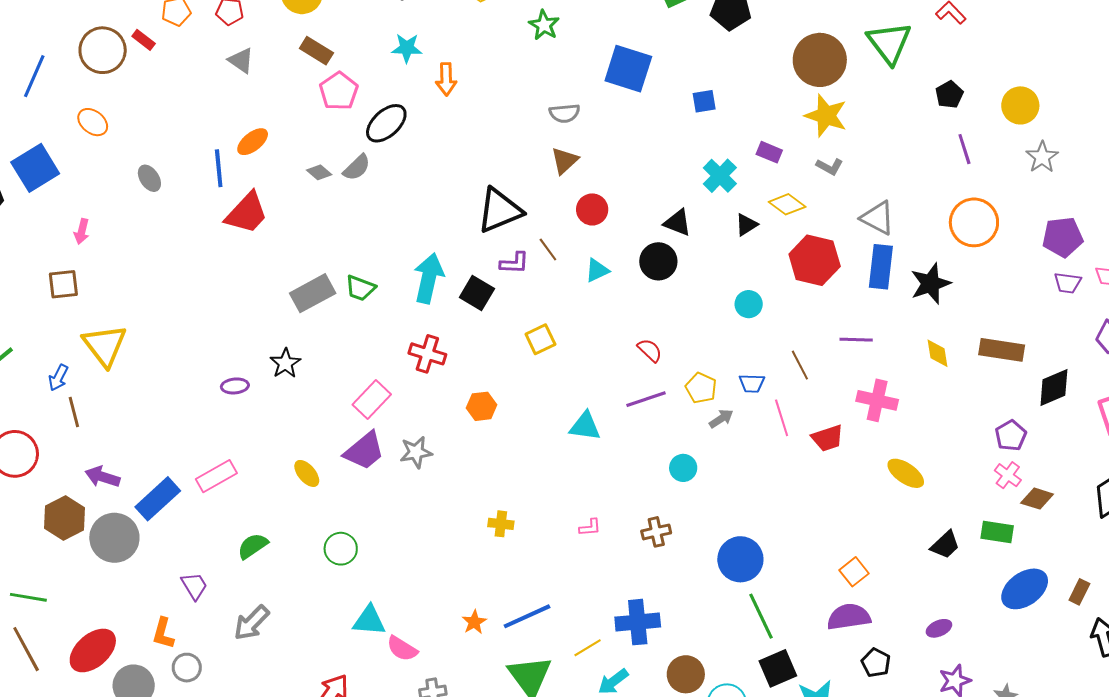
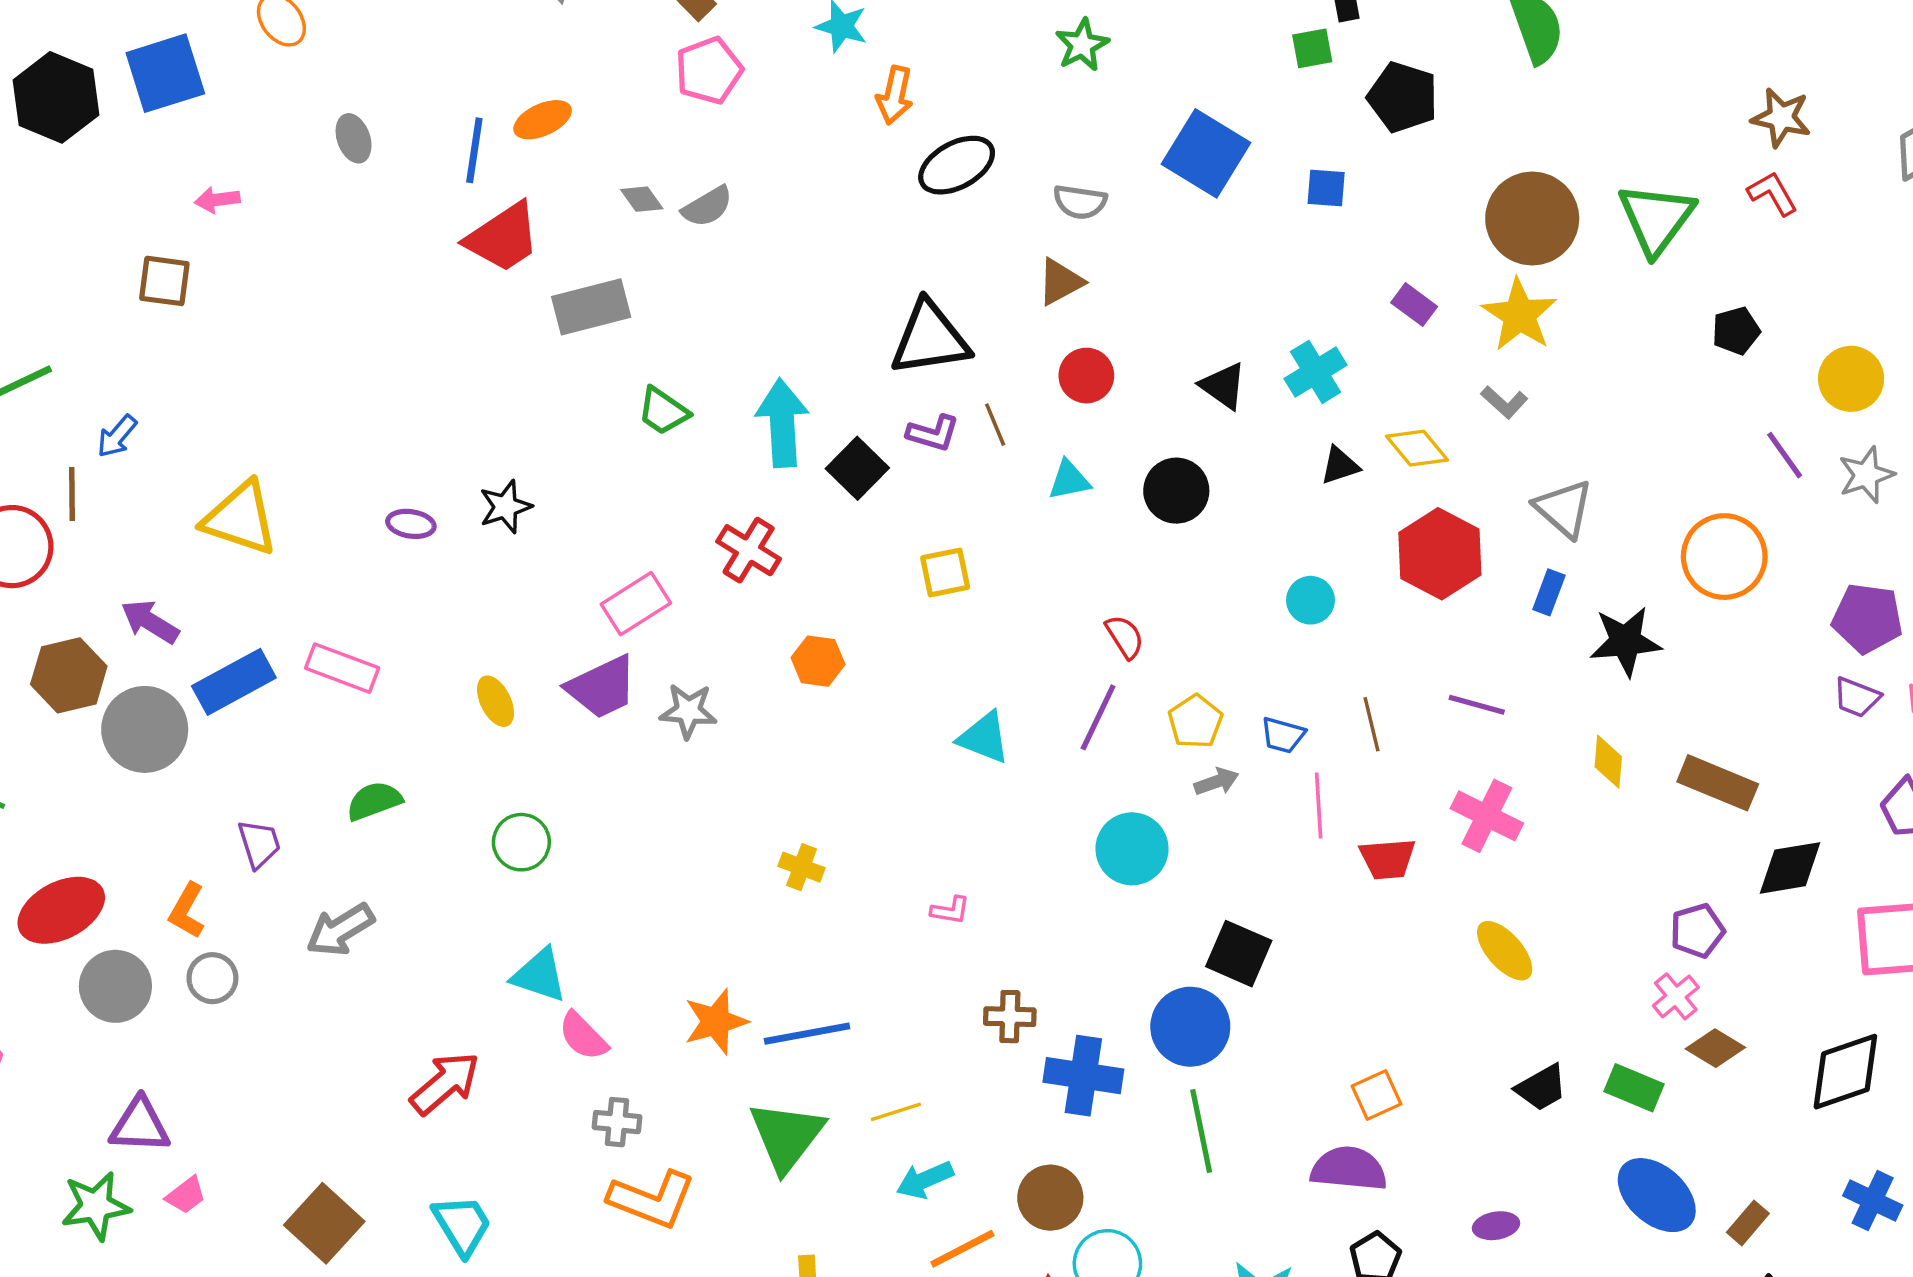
blue square: (704, 101) -> (1326, 188), moved
black ellipse: (386, 123) -> (957, 165), moved
purple line: (964, 149) -> (1785, 455), moved, turned -32
purple rectangle: (769, 152) -> (1414, 305), moved
black triangle: (678, 223) -> (1223, 386), moved
pink arrow: (82, 231) -> (217, 200), turned 55
blue rectangle: (881, 267) -> (1549, 592), size x0.6
cyan arrow: (429, 278) -> (782, 423), turned -30
gray rectangle: (313, 293) -> (591, 307), moved
yellow triangle: (105, 345) -> (240, 518), moved, turned -48
purple line: (646, 399) -> (1098, 717), turned -60
brown line: (74, 412) -> (72, 494), moved
cyan circle: (683, 468) -> (1132, 849), size x1.5
pink rectangle: (216, 476) -> (342, 668), turned 36
brown cross: (656, 532) -> (1010, 1017), moved
blue ellipse: (1025, 589) -> (1657, 1195), turned 63
orange star: (474, 622) -> (716, 1022), size x1.5
blue cross: (638, 622) -> (1083, 1076), moved
black square: (778, 668) -> (1239, 954), moved, turned 33

